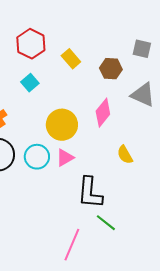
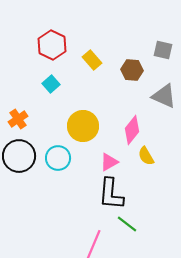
pink diamond: (103, 113) -> (132, 130), moved
pink triangle: (65, 158) -> (109, 162), moved

